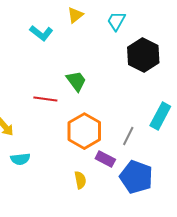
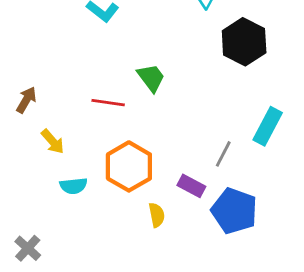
orange hexagon: (84, 131) -> (129, 166), moved

